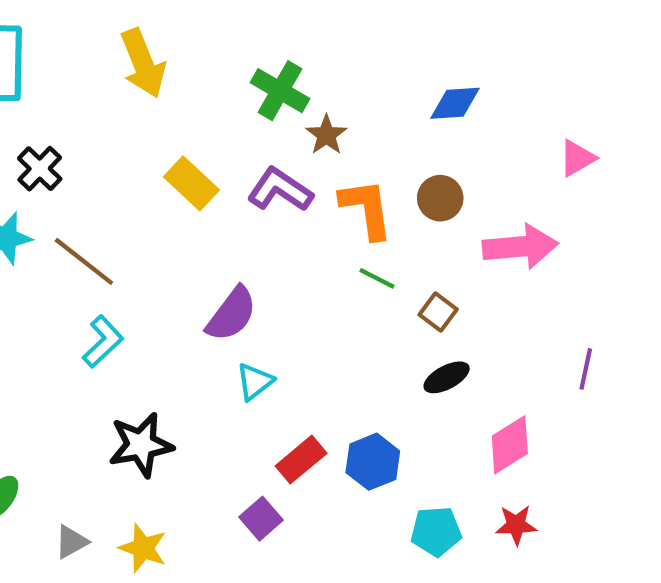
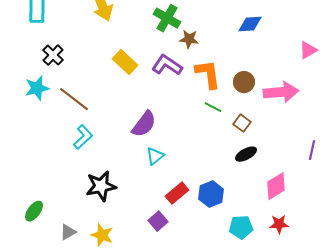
brown star: (326, 135) -> (189, 39), turned -30
brown circle: (440, 198) -> (244, 82), moved

